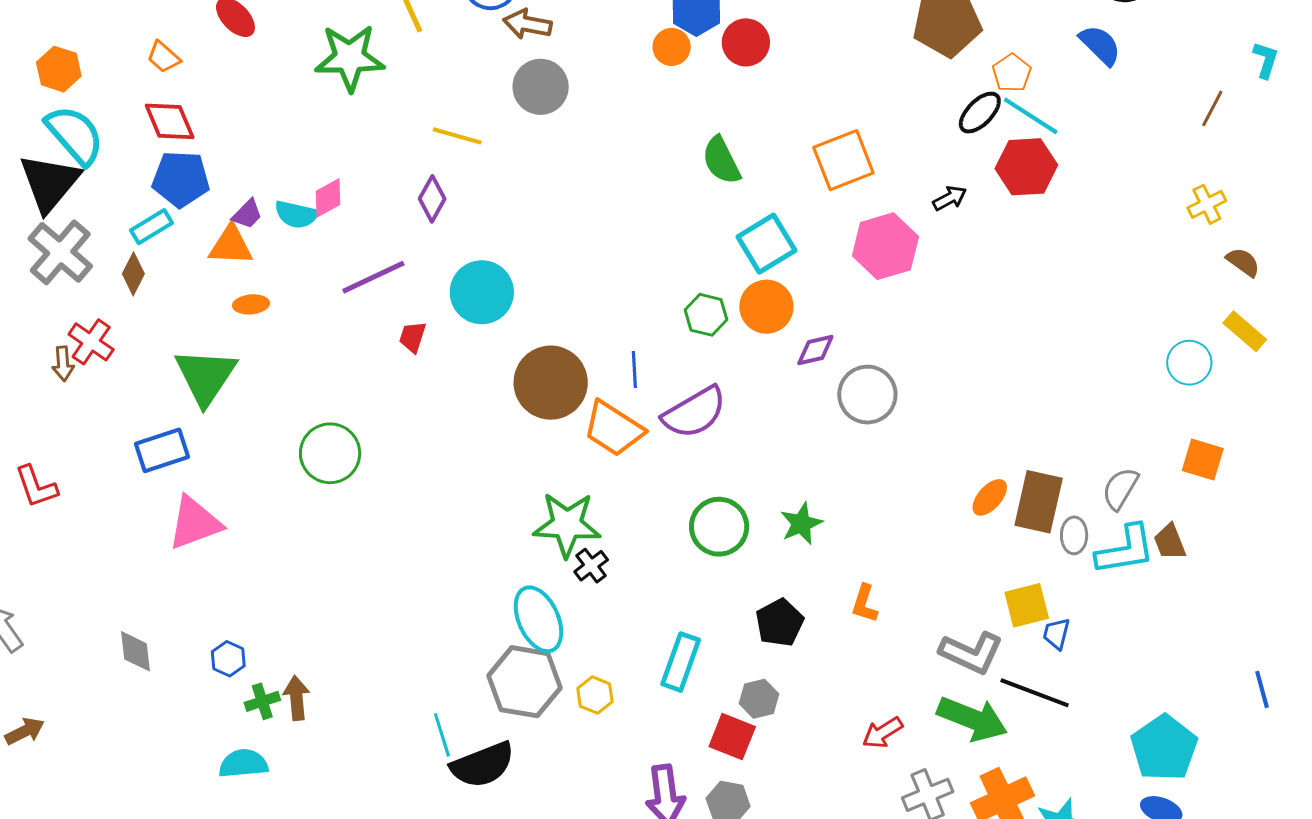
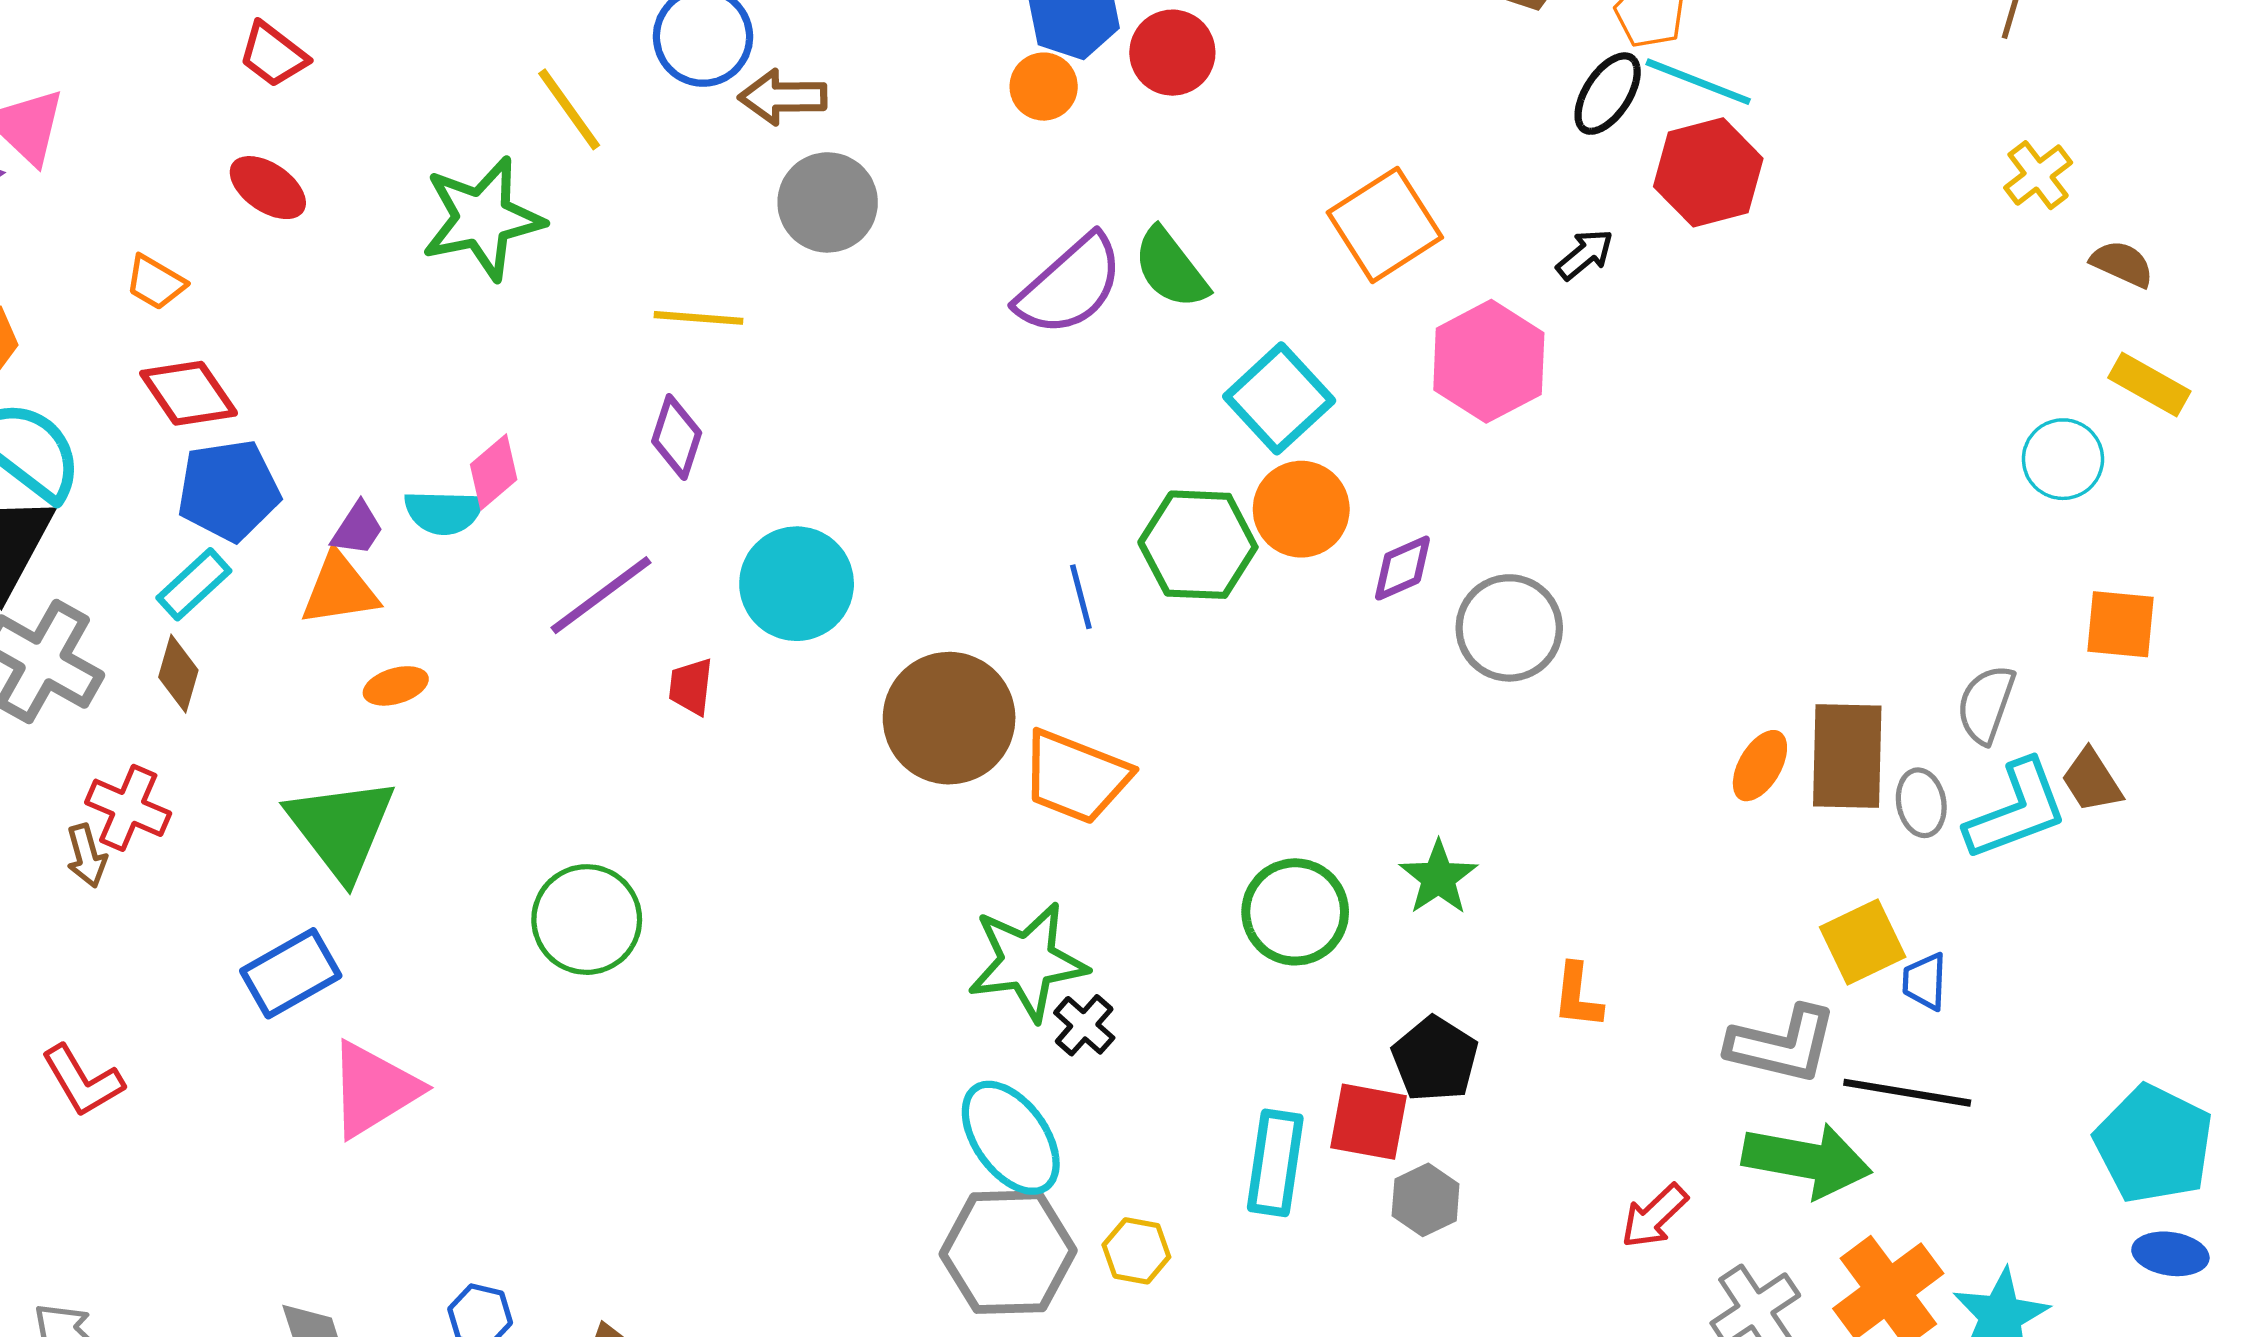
green hexagon: (706, 315) -> (1198, 545), size x1.5
blue line: (634, 370) -> (1081, 597), moved
purple semicircle: (694, 412) -> (1070, 285), moved
red square: (732, 737) -> (1368, 1122), moved

